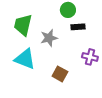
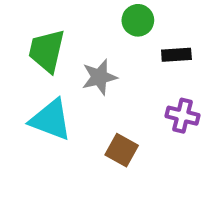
black rectangle: (78, 27) -> (176, 55), moved

